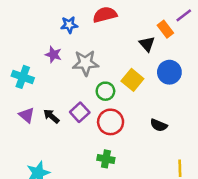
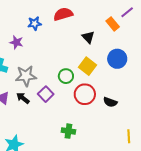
black triangle: (147, 44) -> (88, 37), moved
purple star: (53, 55) -> (16, 42), moved
gray star: (85, 63) -> (26, 76), moved
red circle: (111, 122) -> (85, 94), moved

